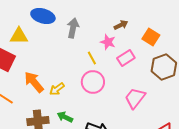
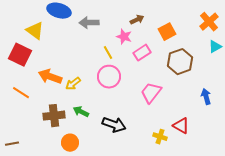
gray arrow: (73, 28) -> (89, 23), turned -102
yellow triangle: (19, 36) -> (35, 31), turned 36
orange square: (151, 37) -> (167, 32), turned 30
orange arrow: (34, 82) -> (50, 77), turned -30

